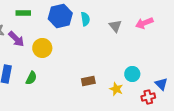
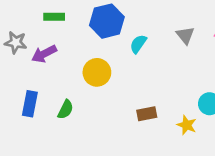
cyan semicircle: (85, 19) -> (138, 44), moved, turned -136
purple arrow: (16, 39) -> (44, 54), turned 108
yellow circle: (42, 48) -> (97, 72), moved

